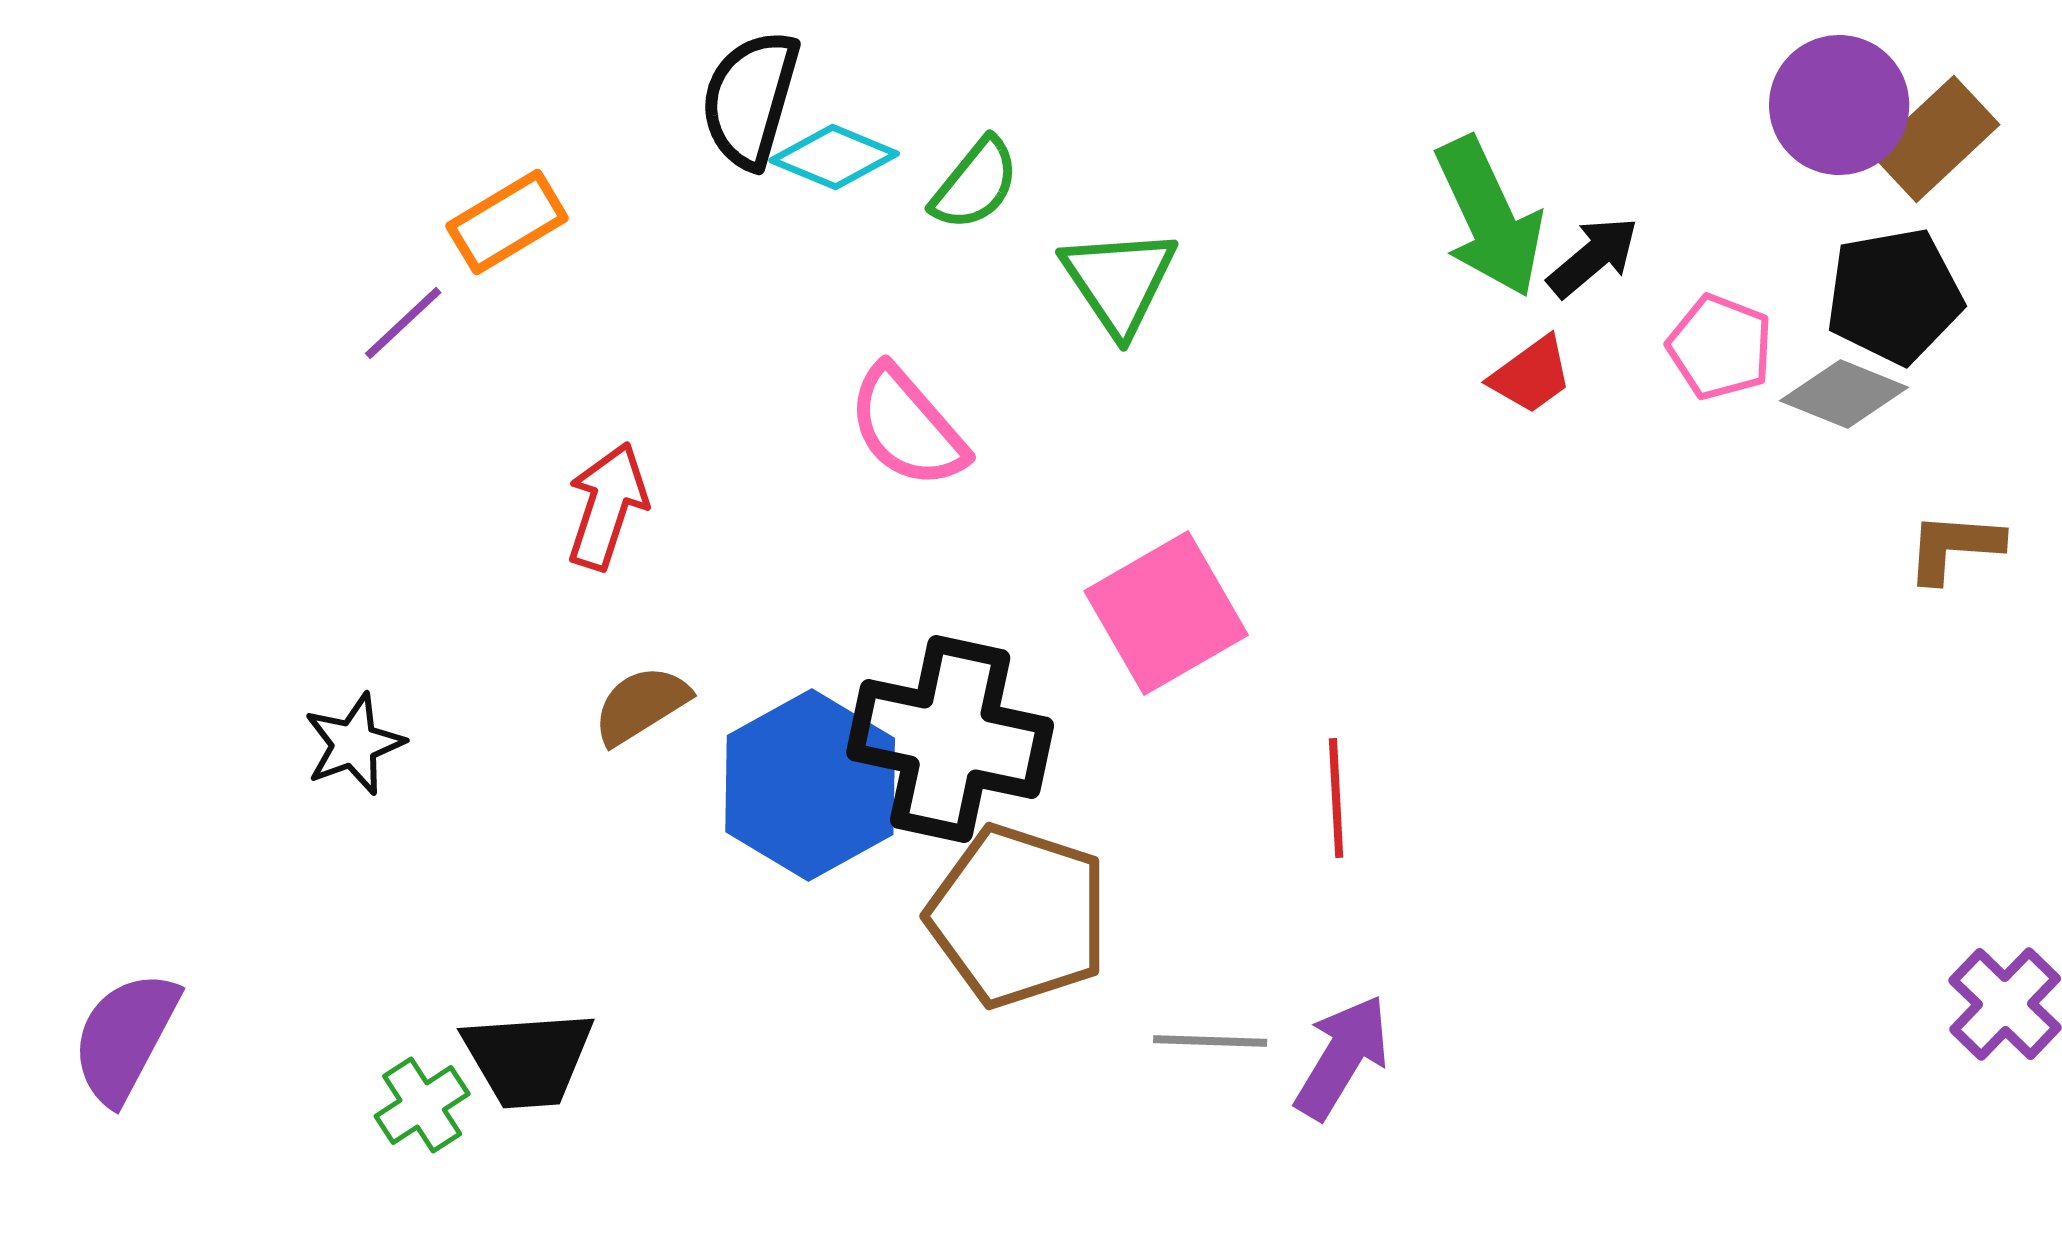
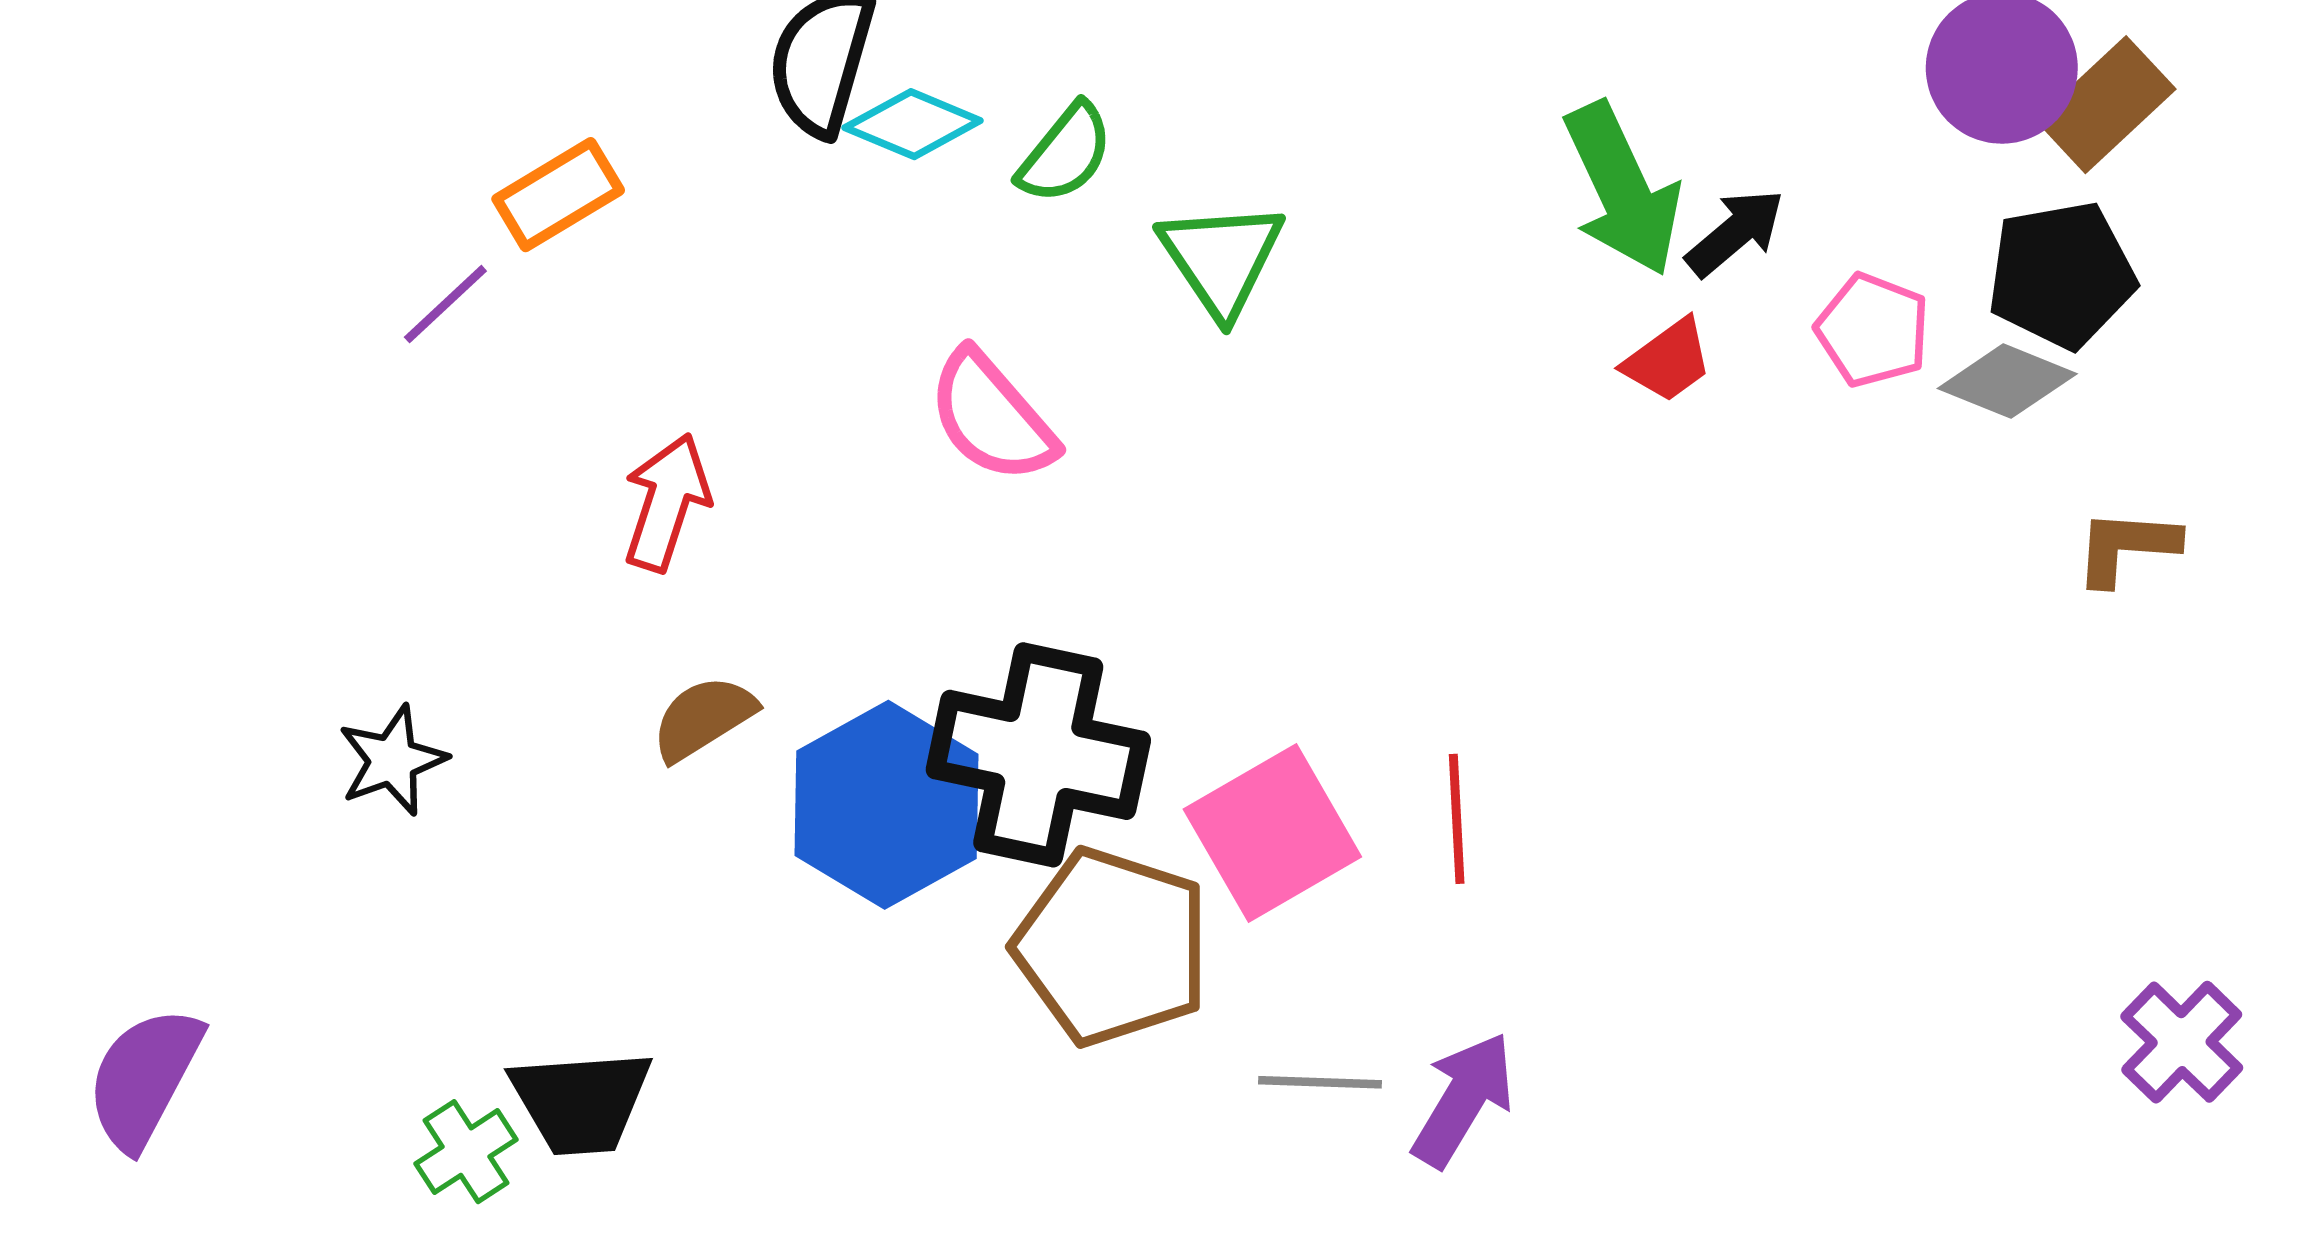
pink square: (1166, 613) -> (1272, 833), moved

